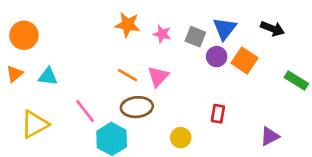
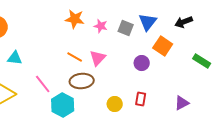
black arrow: (272, 29) -> (184, 22), turned 138
purple circle: (217, 57) -> (142, 63), moved
red rectangle: (218, 114) -> (141, 99), moved

